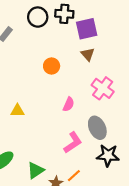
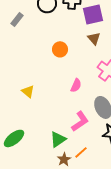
yellow triangle: (17, 111) -> (28, 91), turned 40
green triangle: (36, 170) -> (58, 139), moved

